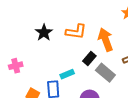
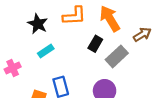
gray rectangle: (105, 73) -> (117, 56), turned -72
cyan rectangle: (67, 74) -> (46, 51), moved

